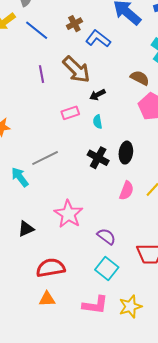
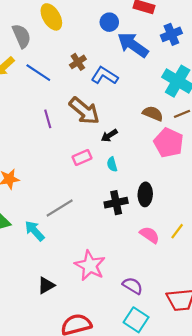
black cross: (98, 158) -> (116, 203), turned -35
pink semicircle: (126, 191) -> (150, 235), turned -72

